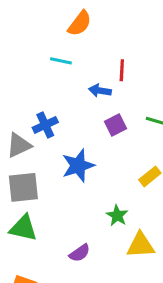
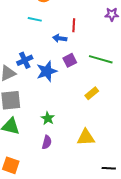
blue star: (78, 166) -> (47, 71), moved
green star: (117, 216) -> (48, 118), moved
purple semicircle: (80, 253) -> (47, 142), turned -40

